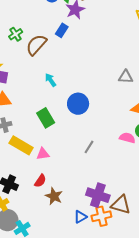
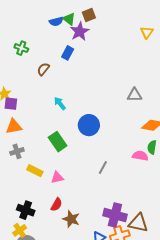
green cross: (16, 34) -> (21, 48), moved, turned -32
brown semicircle: (36, 45) -> (43, 69), size x0.6
yellow rectangle: (21, 145) -> (35, 171), size x0.7

